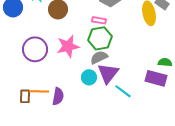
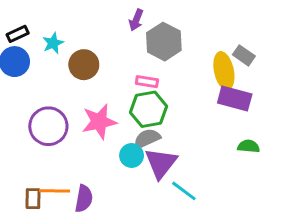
cyan circle: (89, 77) -> (132, 155), moved
purple rectangle: (156, 78) -> (235, 99), moved

